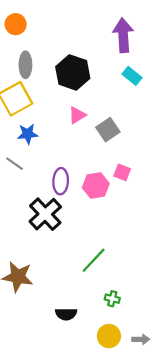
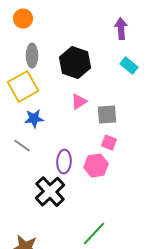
purple arrow: (123, 35) -> (121, 29), size x0.7
gray square: (108, 130) -> (107, 115), turned 30
pink square: (122, 172) -> (109, 143), moved

